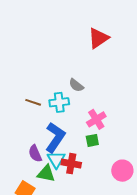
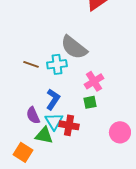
gray semicircle: (76, 85) -> (74, 47), size x1.8
blue L-shape: (55, 137) -> (53, 99), size x0.7

